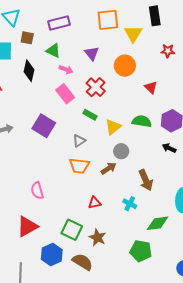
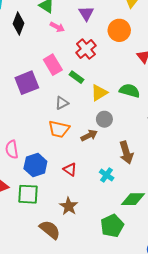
pink rectangle: (65, 94) -> (53, 65), moved
purple square: (44, 126) -> (27, 83), turned 30
red triangle: (94, 203) -> (70, 169), turned 40
green square: (72, 230) -> (28, 194), moved, turned -30
green pentagon: (141, 251) -> (112, 226), turned 30
blue hexagon: (52, 255) -> (35, 165), moved

